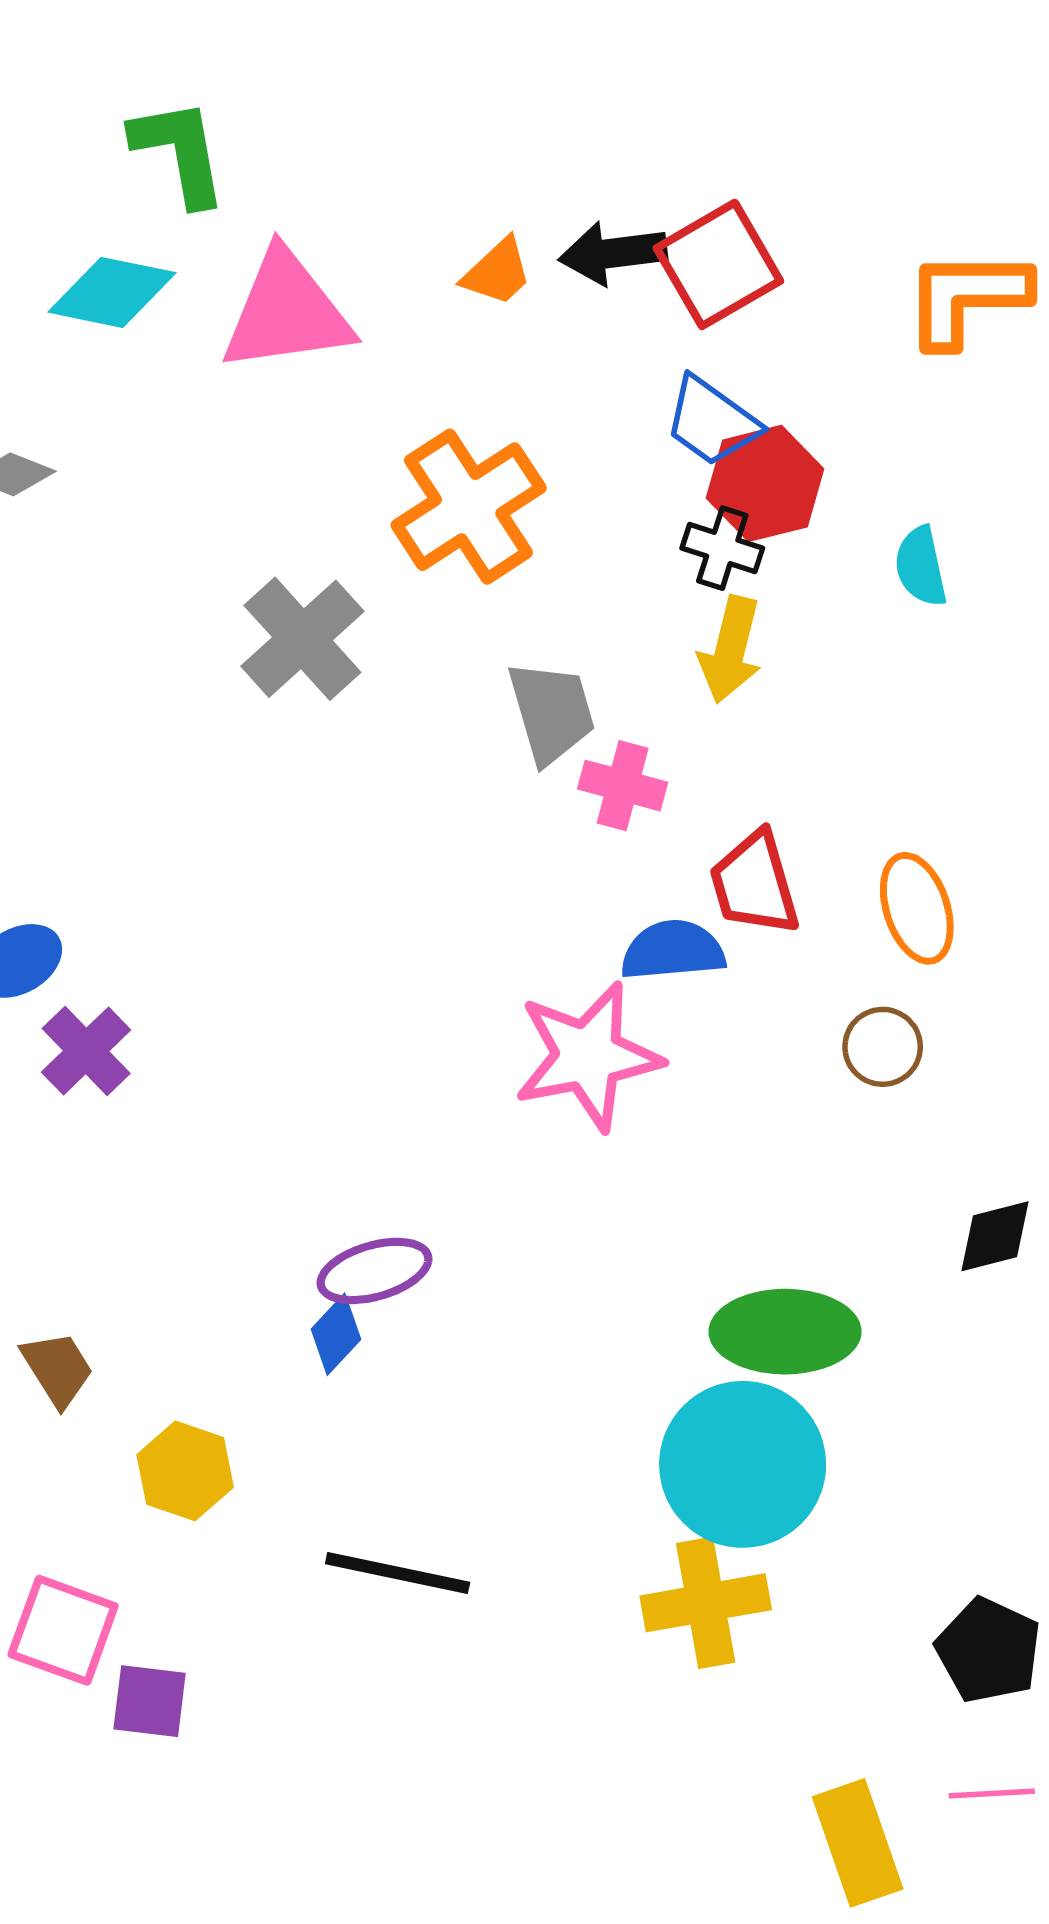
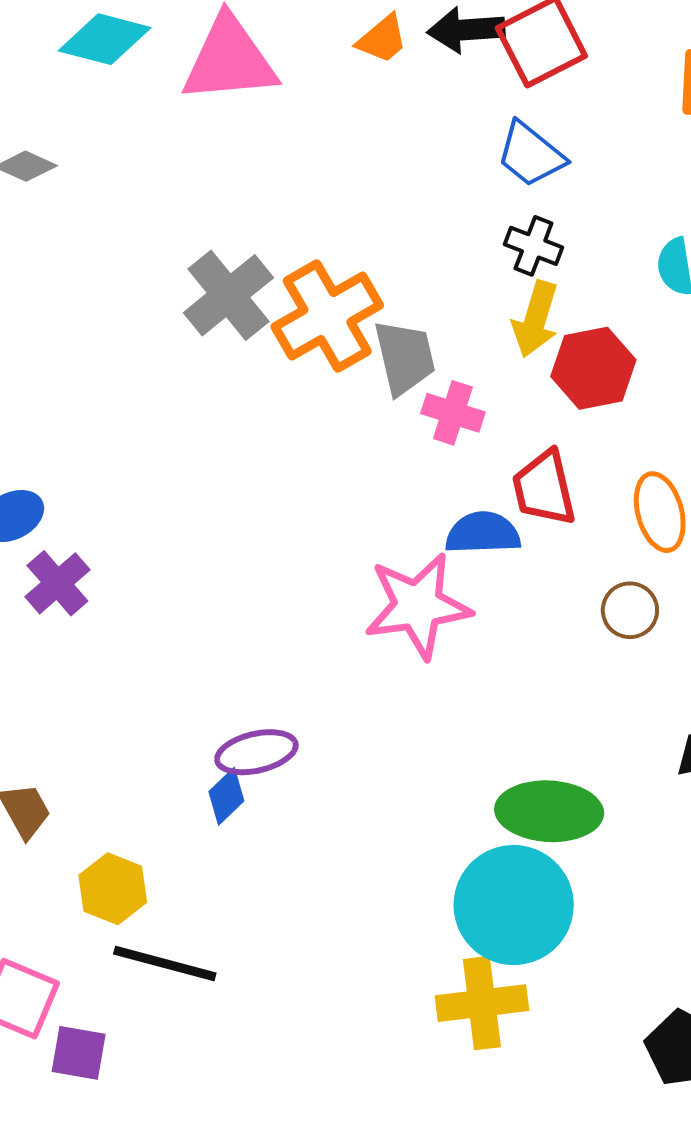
red hexagon: (765, 483) -> (593, 368), moved
orange cross: (469, 507) -> (327, 316), moved
black line: (398, 1573) -> (165, 963), moved

